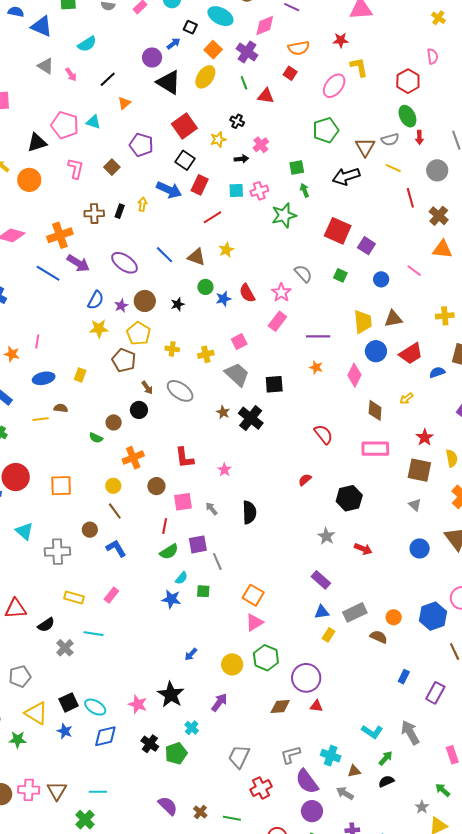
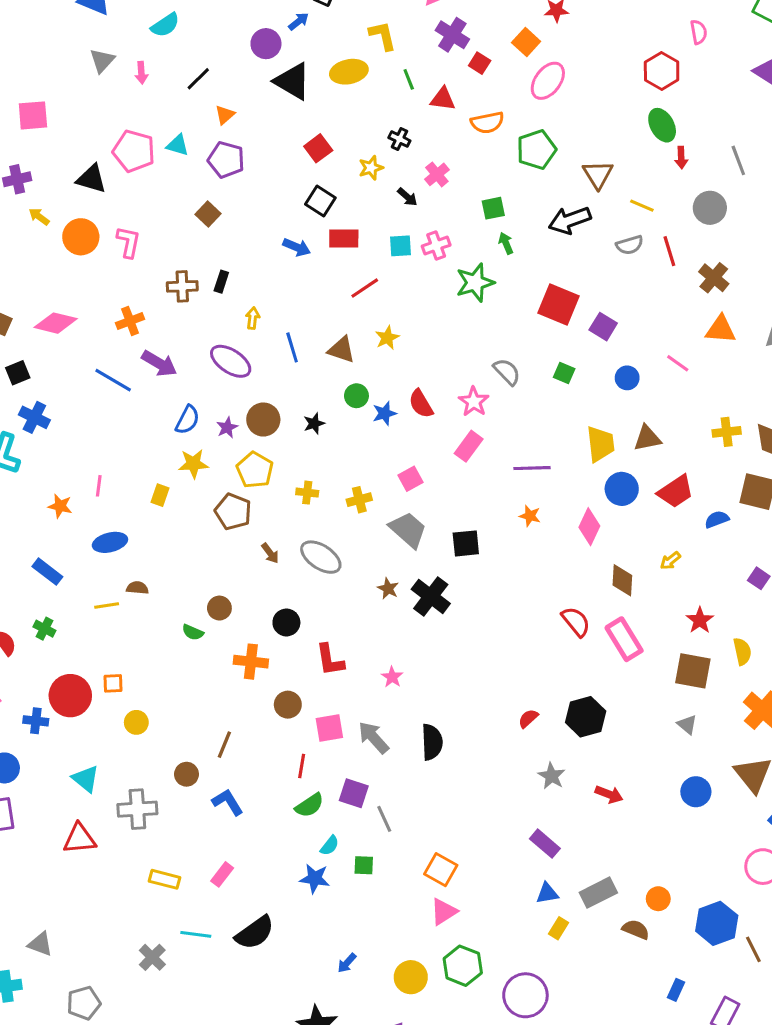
orange semicircle: (299, 48) -> (487, 123), moved
orange square: (213, 50) -> (526, 42), moved
purple cross: (247, 52) -> (452, 35), moved
gray triangle: (46, 66) -> (102, 60), turned 42
yellow L-shape: (359, 67) -> (383, 36), moved
pink arrow: (71, 75) -> (141, 73), turned 32
yellow ellipse: (205, 77) -> (349, 72), turned 45
red square: (184, 126) -> (318, 148), size x0.7
gray semicircle: (390, 140) -> (630, 245), moved
black triangle: (37, 142) -> (91, 179), turned 35
purple pentagon: (141, 145) -> (226, 160), moved
black arrow: (241, 159) -> (407, 197), turned 48
pink L-shape: (76, 168) -> (128, 242), moved
red rectangle: (200, 185) -> (344, 238), turned 66
blue arrow: (169, 190) -> (297, 247), size x0.7
yellow arrow: (142, 204) -> (253, 318), moved
orange cross: (60, 235) -> (130, 321), size x0.7
blue line: (164, 255) -> (292, 347), turned 30
yellow rectangle: (80, 375) -> (160, 495), moved
black circle: (139, 410) -> (286, 622), moved
red semicircle: (323, 434) -> (576, 622), moved
pink rectangle: (375, 449) -> (624, 639), turned 60
orange cross: (133, 458) -> (251, 662), turned 30
red semicircle: (305, 480) -> (528, 718), moved
orange square: (61, 486) -> (113, 683), moved, size x0.6
yellow circle: (113, 486) -> (136, 722), moved
gray arrow: (212, 509) -> (373, 738), size x1.6
brown line: (115, 511) -> (224, 745), turned 60
purple square: (198, 544) -> (354, 793), turned 30
red triangle: (16, 609) -> (79, 839), moved
blue hexagon: (433, 616) -> (717, 923), moved
black semicircle: (46, 625) -> (255, 933), moved, size x1.5

